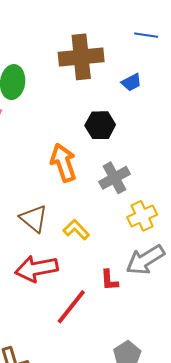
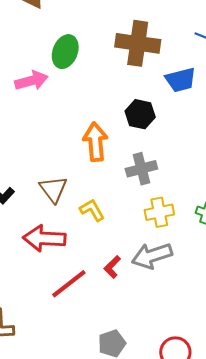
blue trapezoid: (131, 82) -> (181, 80), size x1.5
red L-shape: (109, 280) -> (112, 267), turned 35

